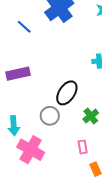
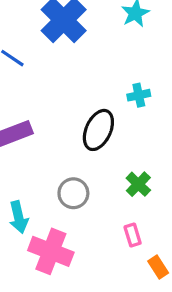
black ellipse: (67, 93) -> (98, 130), moved

